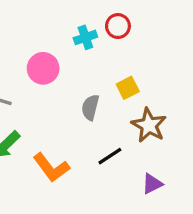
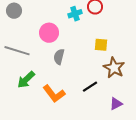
yellow square: (128, 88) -> (101, 45), turned 32
gray semicircle: (90, 107) -> (59, 57), moved

